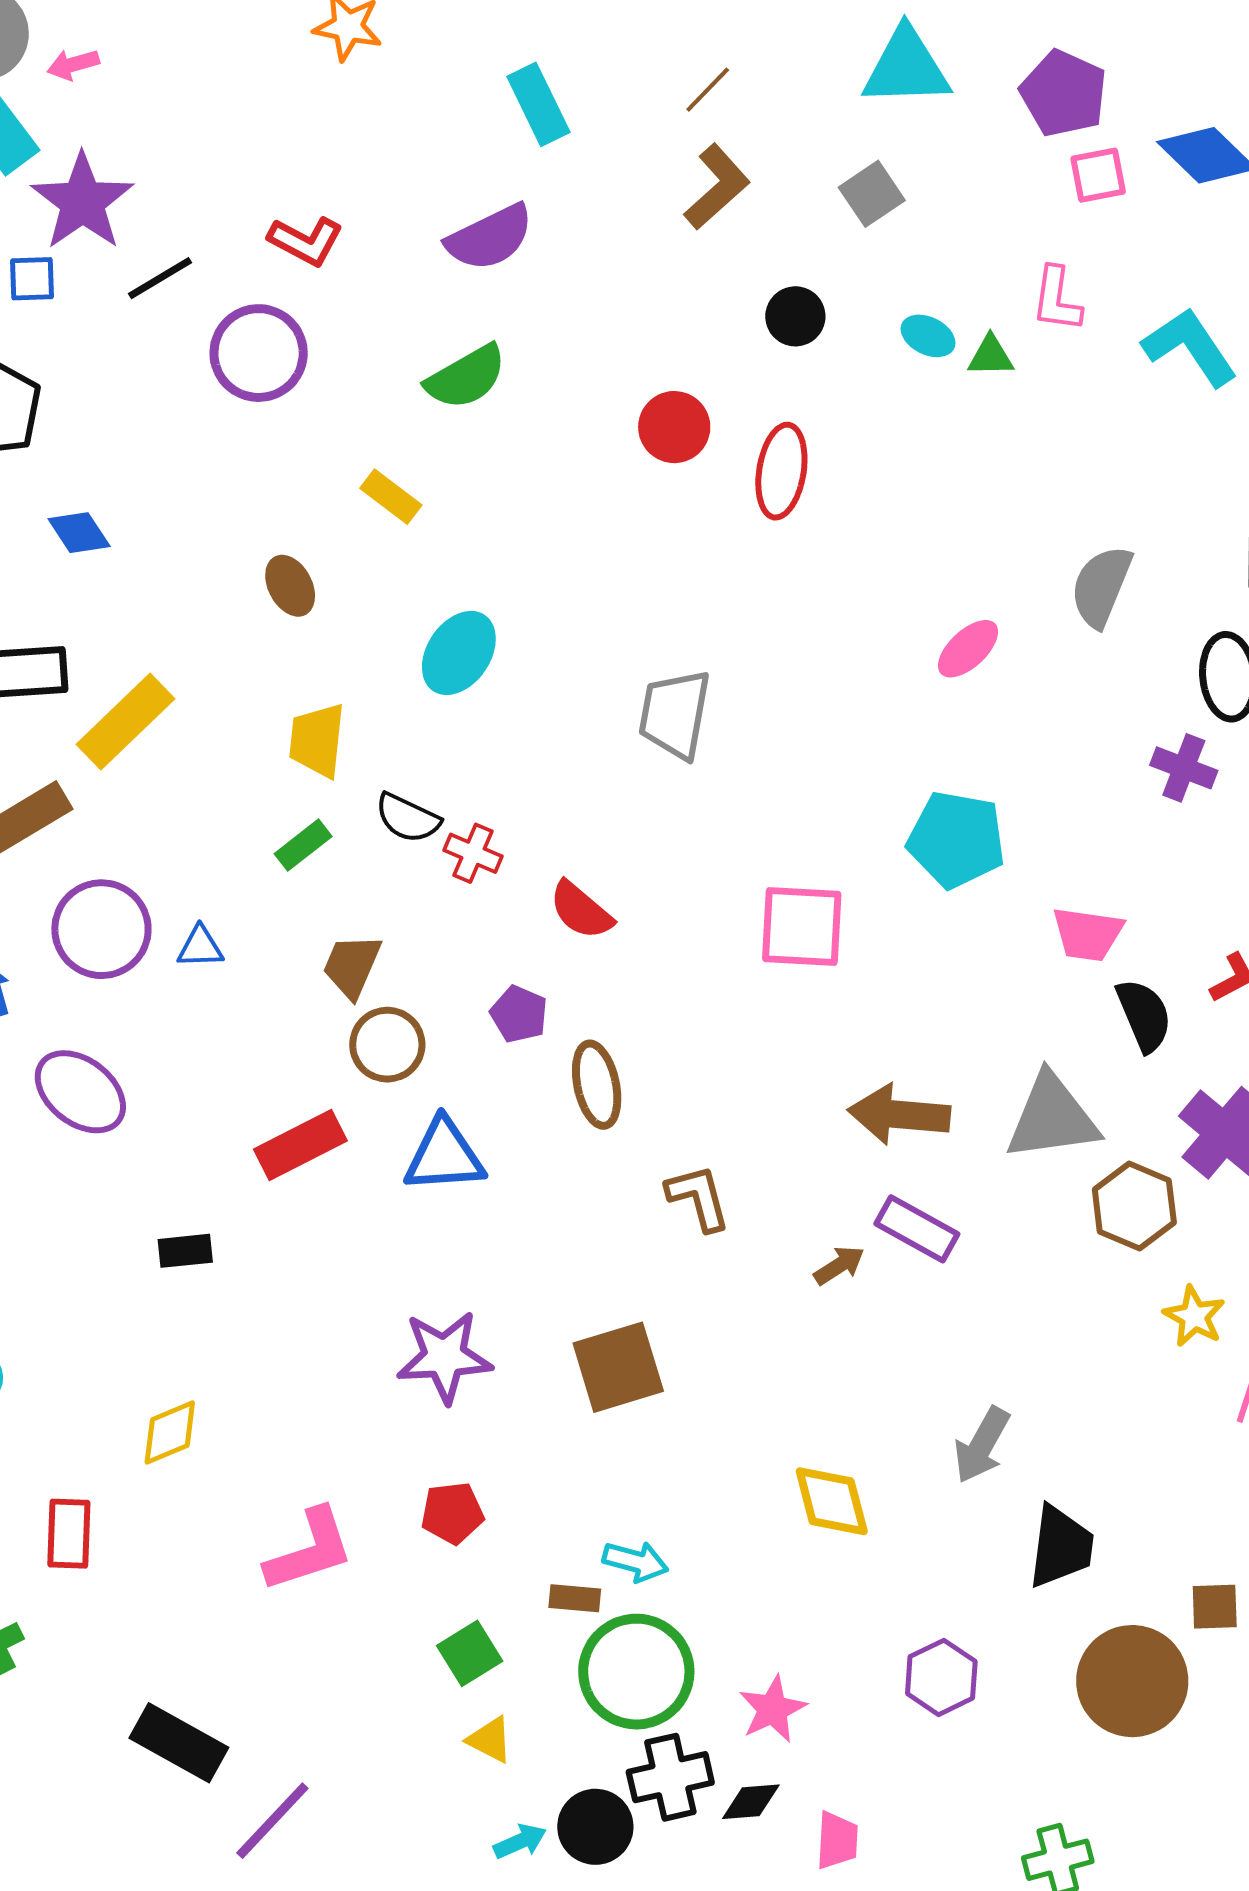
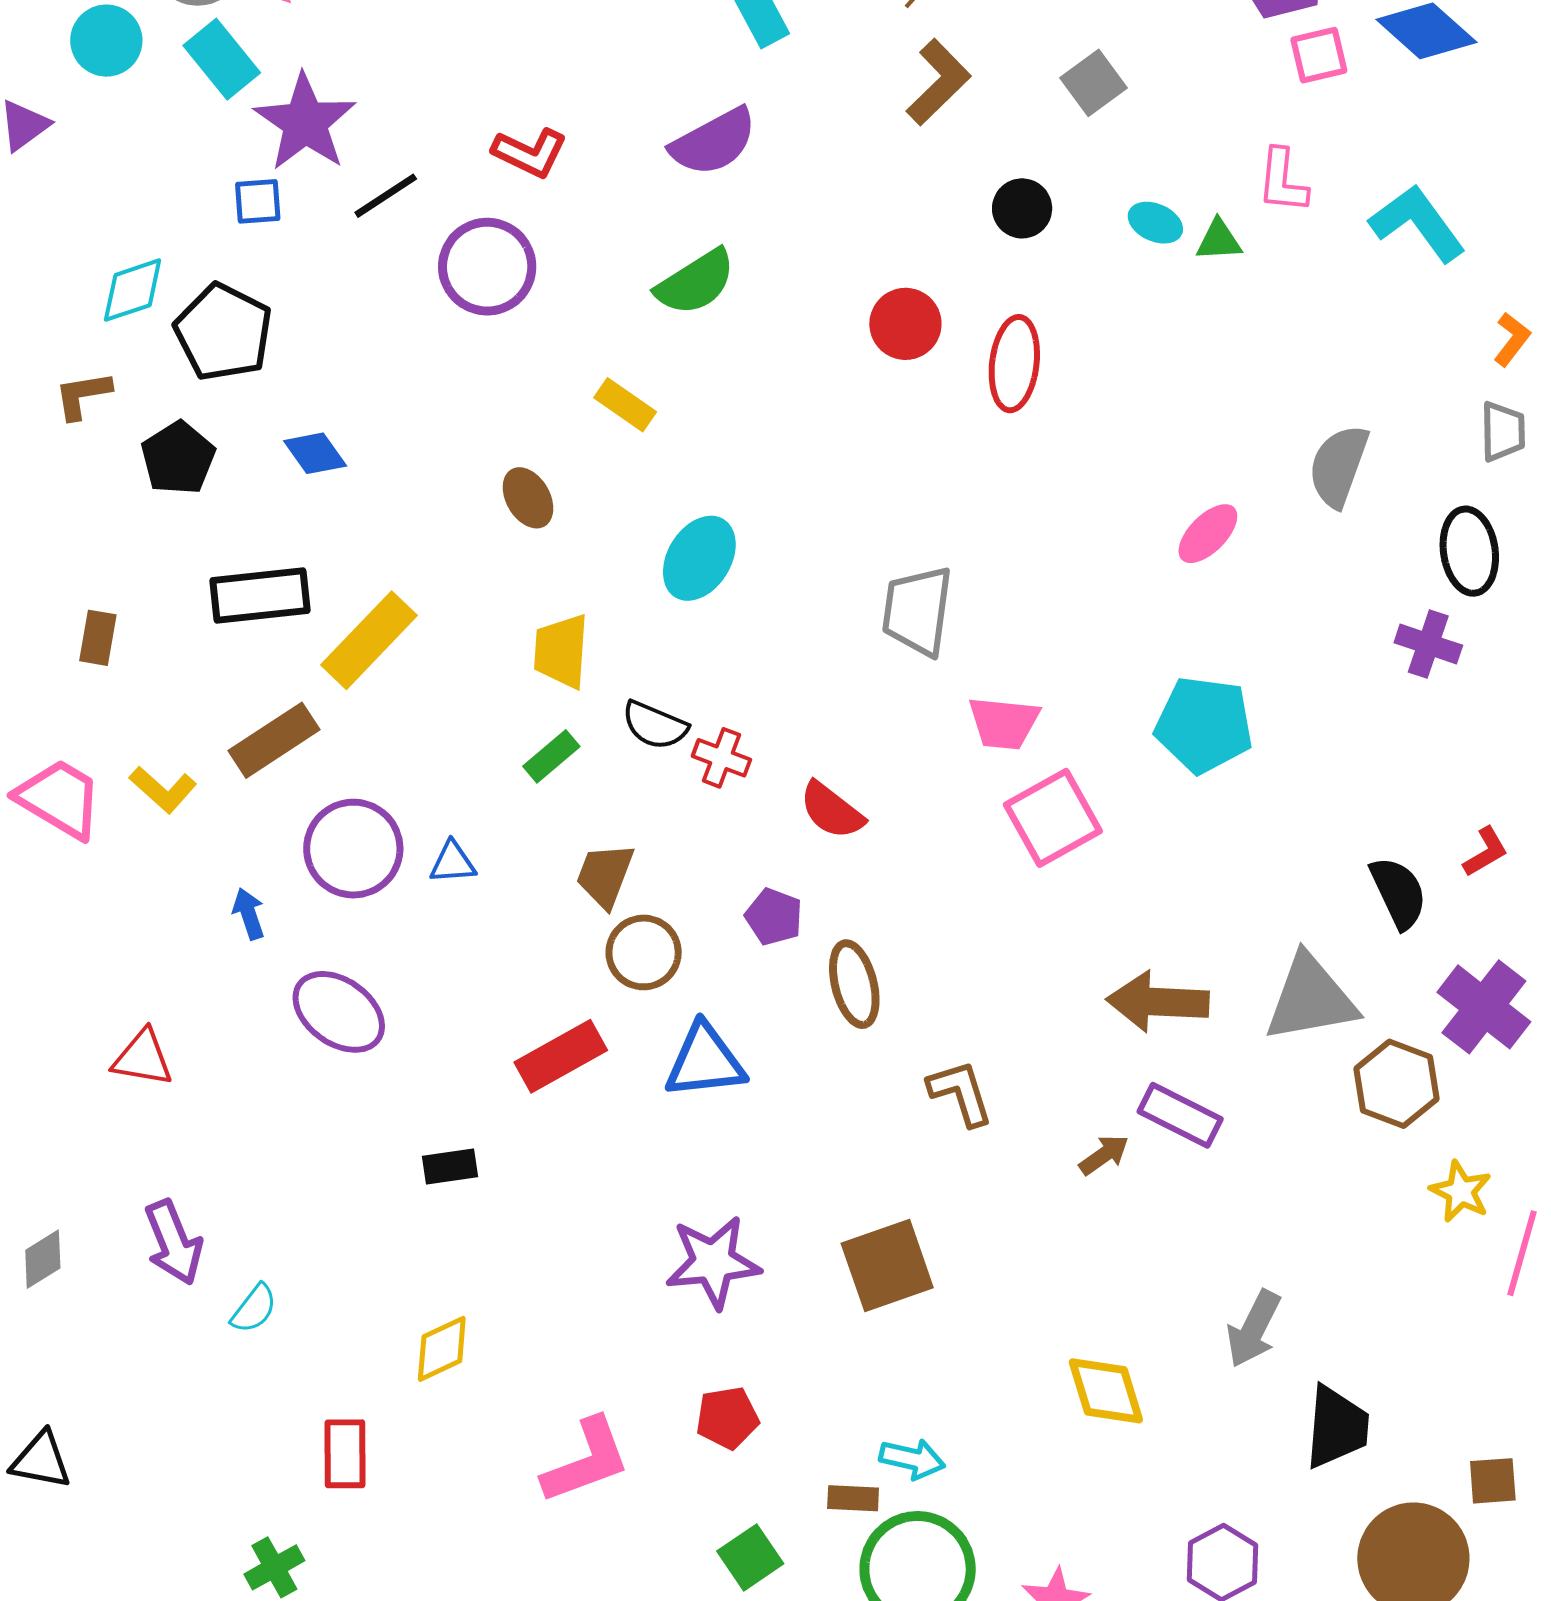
pink square: (802, 927) -> (1053, 818), turned -30
pink trapezoid: (1088, 934) -> (1004, 723), moved

